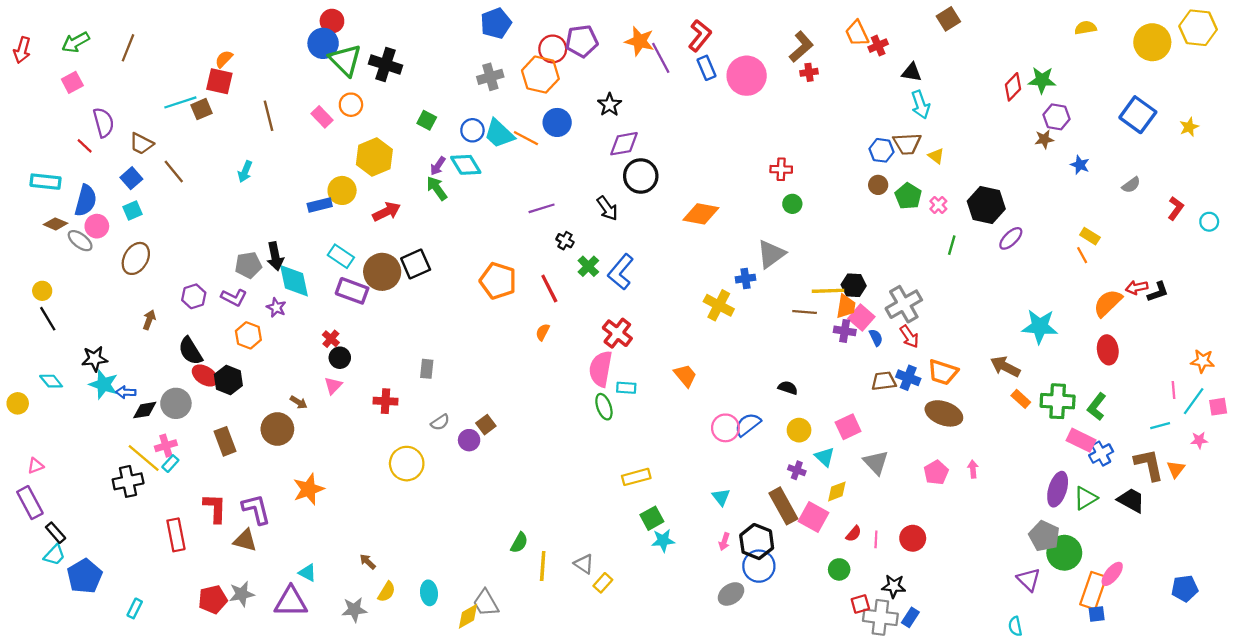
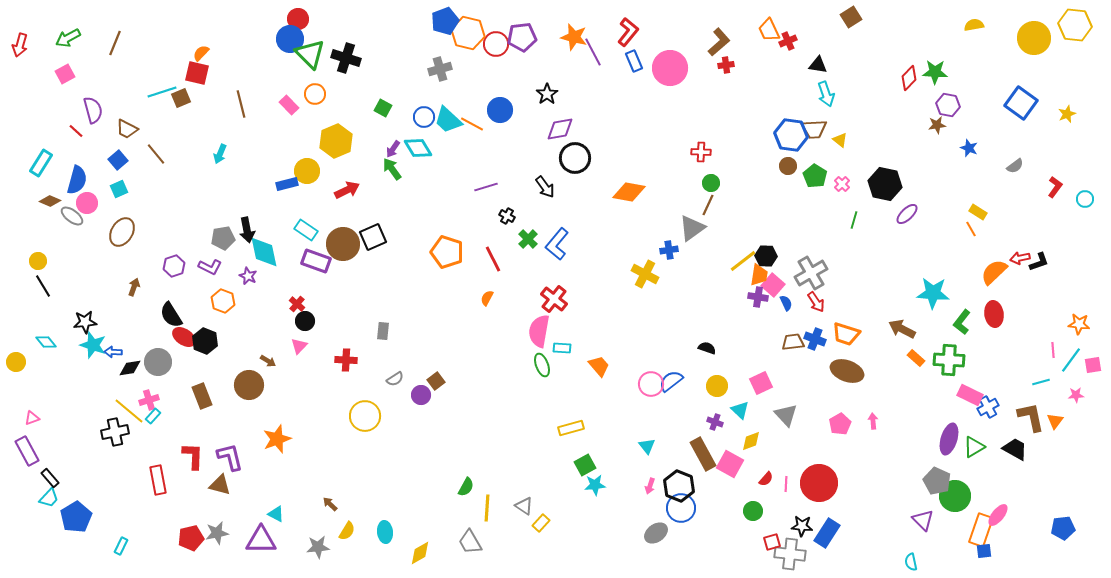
orange hexagon: (540, 75) -> (468, 33), moved
blue hexagon: (881, 150) -> (791, 135), size x1.5
cyan rectangle: (46, 182) -> (41, 163), turned -64
yellow line: (828, 291) -> (743, 261), turned -36
brown line: (805, 312) -> (708, 205), moved, turned -70
orange trapezoid: (685, 376) -> (599, 366), moved
green L-shape: (1097, 407) -> (962, 322), moved
red circle: (913, 538) -> (819, 483), size x1.6
gray trapezoid: (486, 603) -> (470, 542), moved
blue rectangle: (910, 617) -> (827, 533), moved, size x1.6

